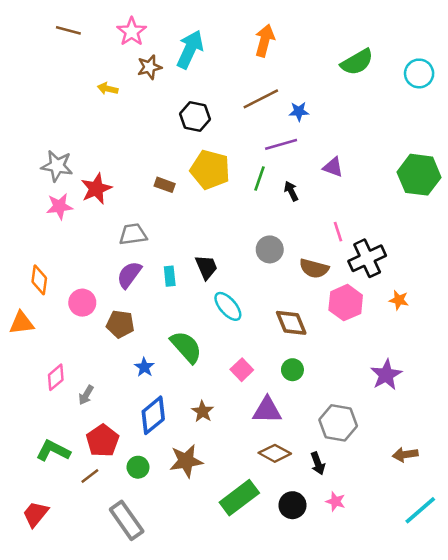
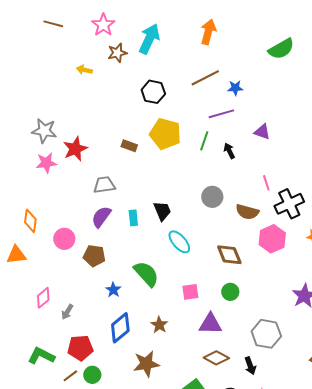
pink square: (242, 370) -> (190, 292), turned 36
red pentagon: (103, 441) -> (80, 348), turned 30
green circle: (138, 467) -> (92, 375), moved

